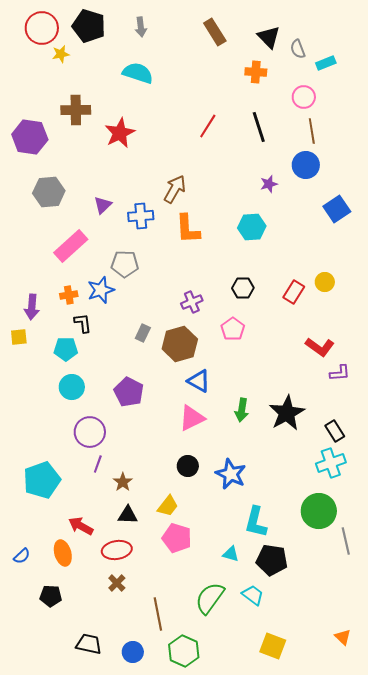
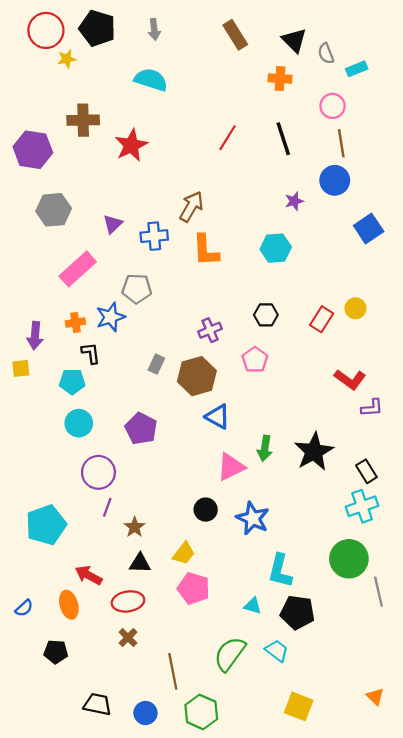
pink triangle: (192, 418) -> (231, 467), moved

